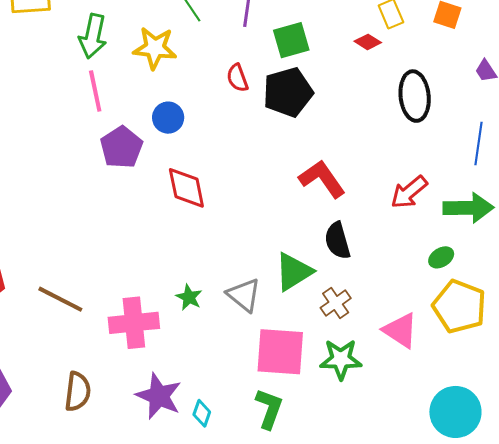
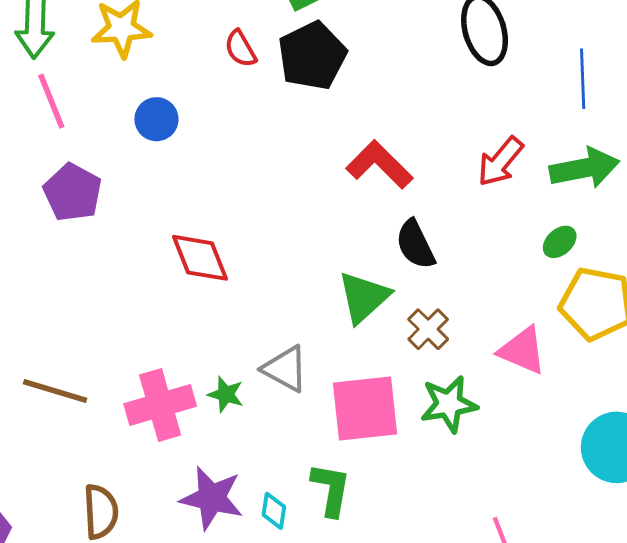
purple pentagon: (121, 147) -> (73, 192), moved
red diamond: (186, 188) -> (200, 258), moved
gray triangle: (244, 295) -> (285, 369), moved
green star: (189, 297) -> (226, 394), moved
green L-shape: (269, 409) -> (331, 489), moved

